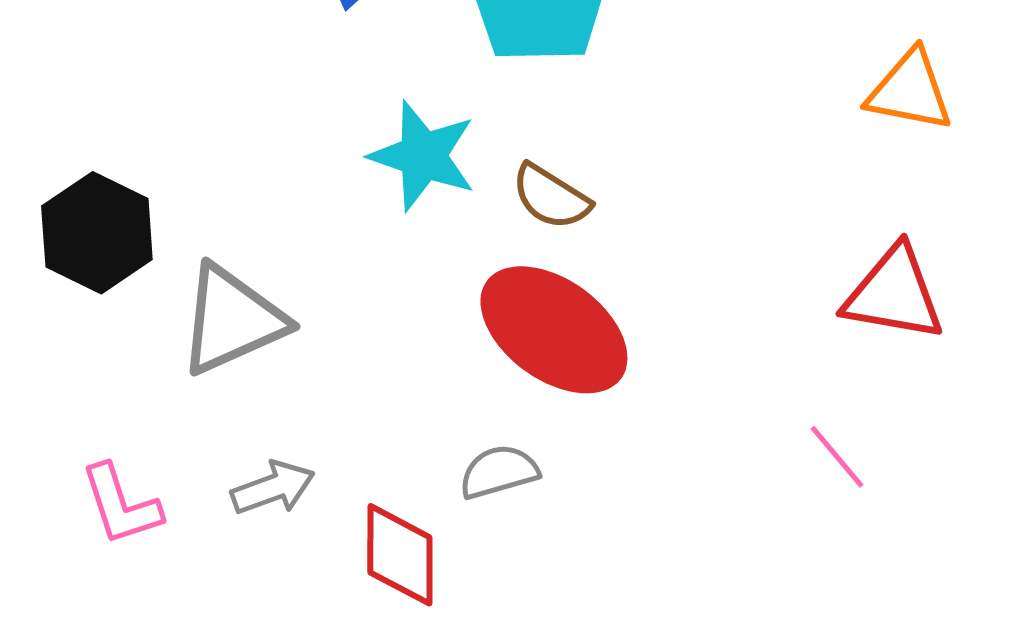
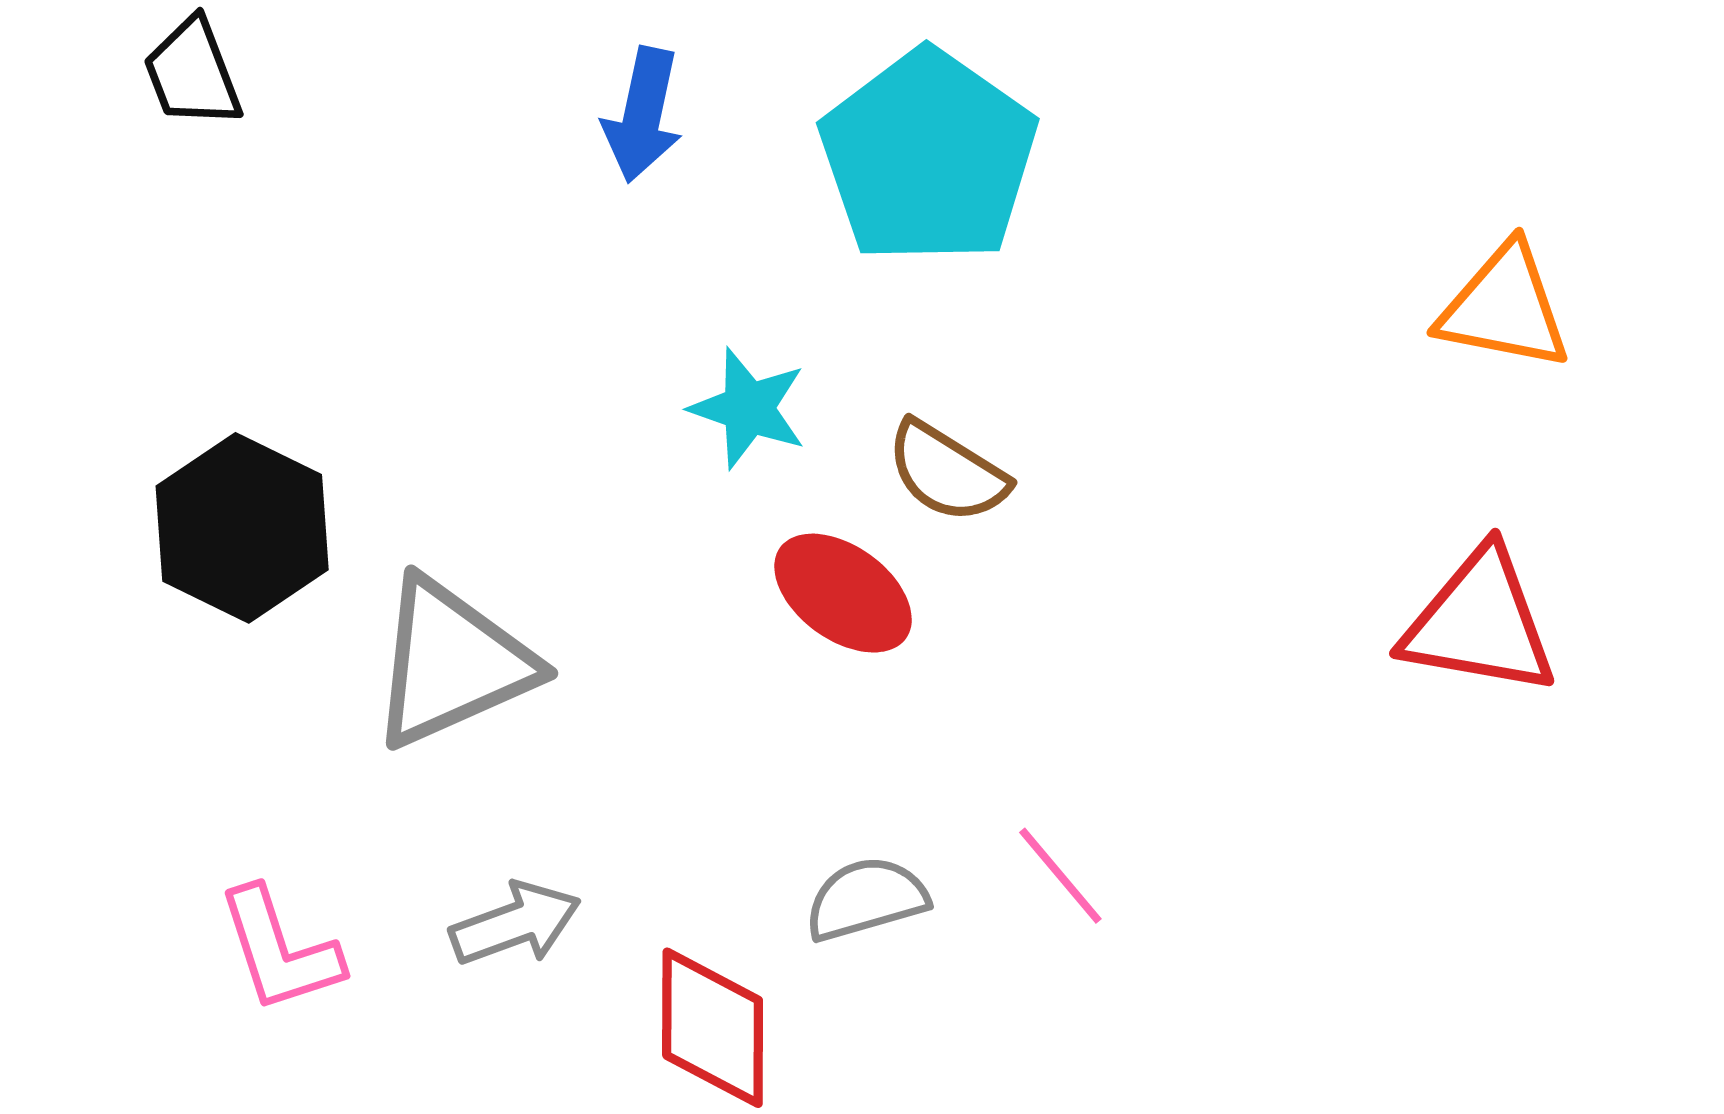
cyan star: (423, 156) -> (748, 408), size x0.7
red ellipse: (554, 330) -> (843, 593), moved, size x0.6
pink line: (837, 457) -> (1060, 876), moved

